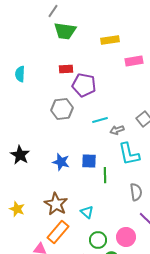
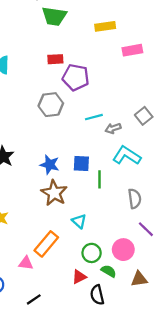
cyan L-shape: (129, 154) -> (127, 156), turned 135
brown star: (56, 204) -> (54, 193), moved

